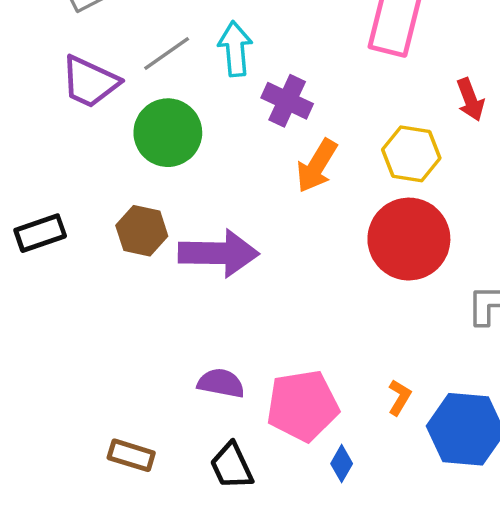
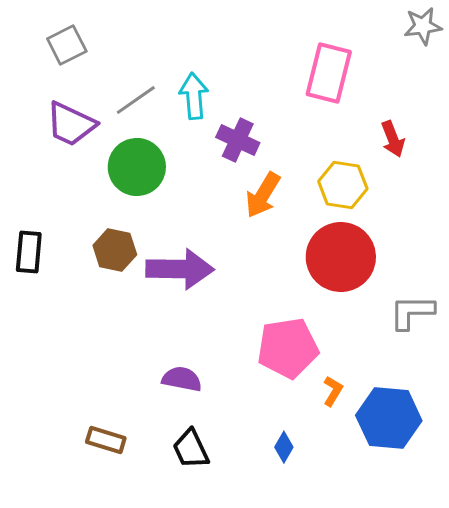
black rectangle: (40, 233) -> (29, 252), turned -66
pink pentagon: (303, 406) -> (288, 348), moved

